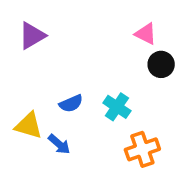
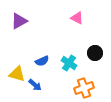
pink triangle: (146, 34) -> (77, 18), moved
black circle: (161, 64) -> (95, 53), moved

